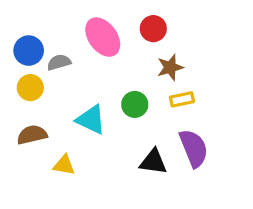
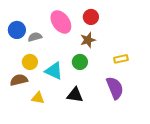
brown star: (170, 67) -> (88, 40), moved
yellow circle: (30, 88) -> (30, 62), moved
yellow rectangle: (182, 99) -> (121, 59), moved
black triangle: (153, 162) -> (75, 95), moved

